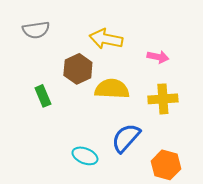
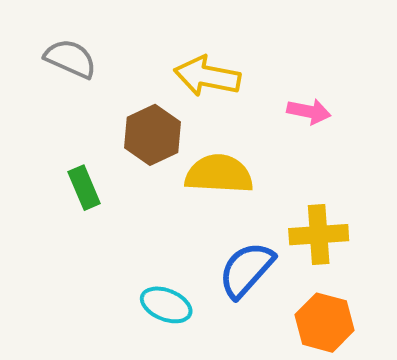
gray semicircle: (36, 30) -> (70, 59), turned -148
yellow cross: (163, 99) -> (319, 235), moved

